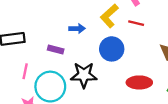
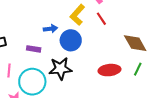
red line: (136, 23) -> (101, 19), turned 48
blue circle: (112, 49) -> (71, 40), moved

